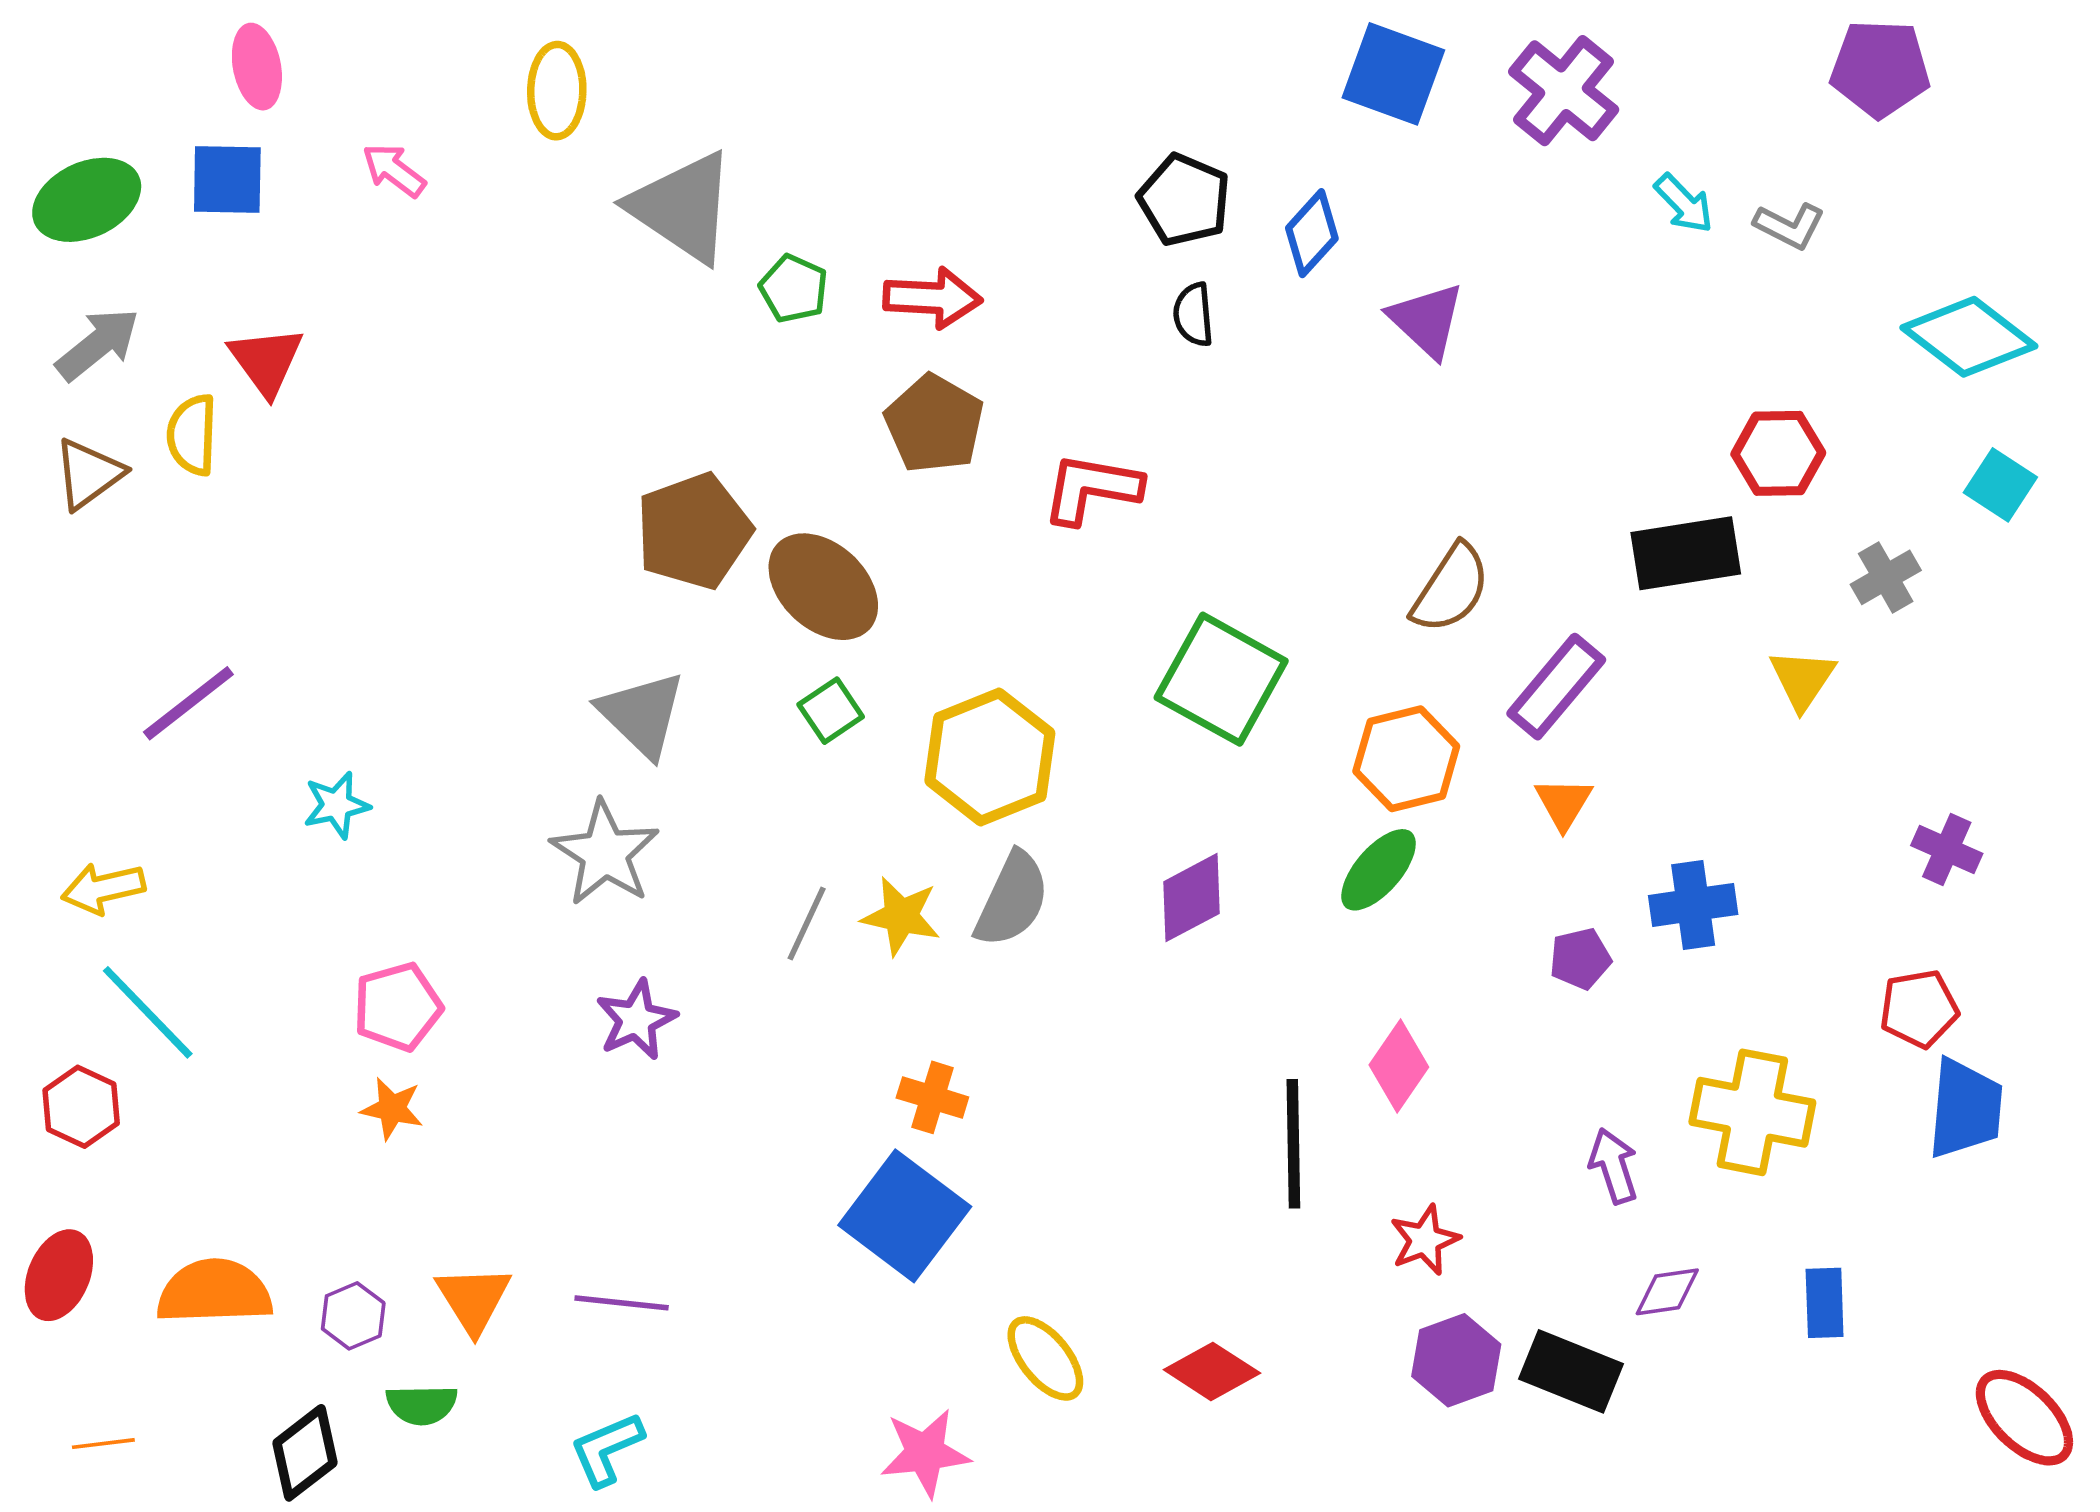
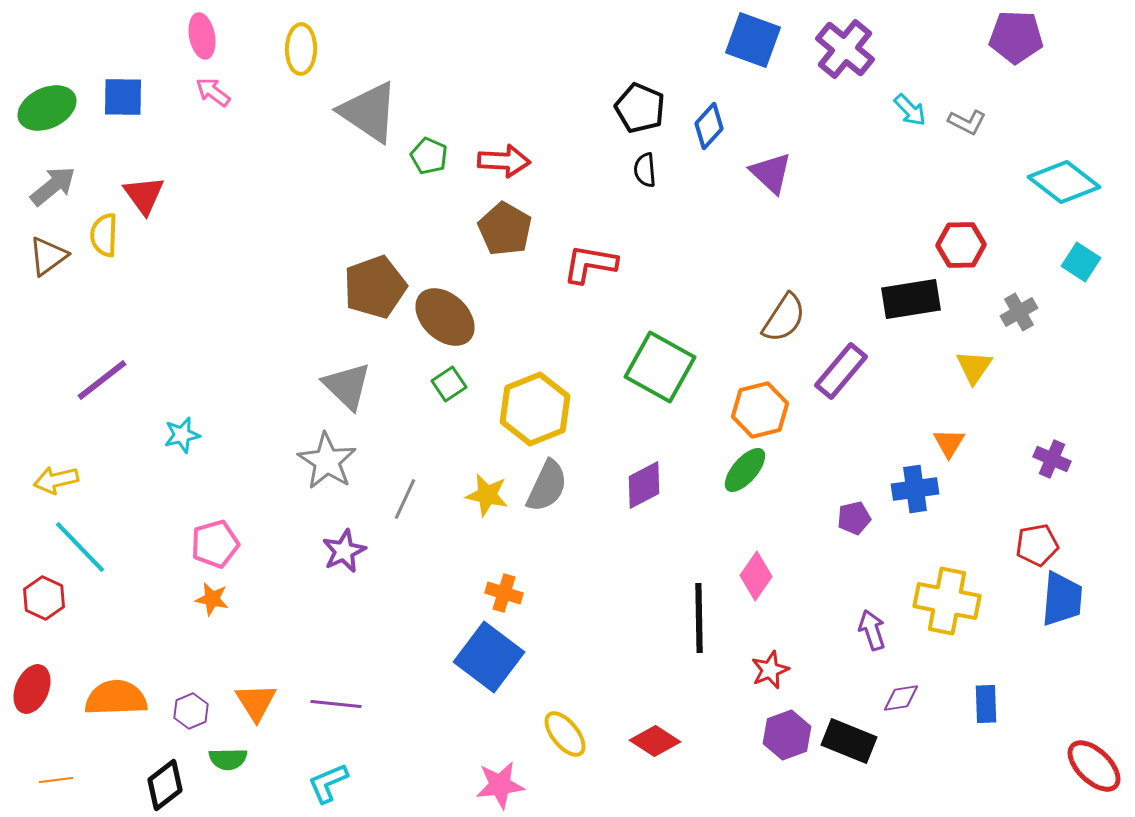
pink ellipse: (257, 67) -> (202, 36), moved
orange triangle: (1564, 803) -> (949, 443), moved
gray line: (807, 923) -> (405, 499), moved

